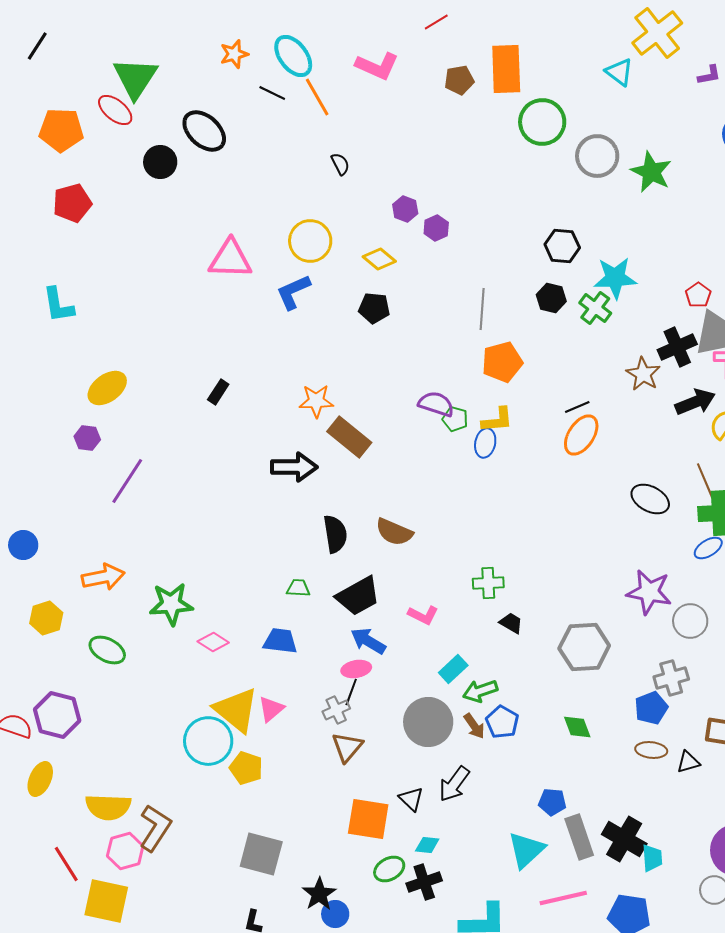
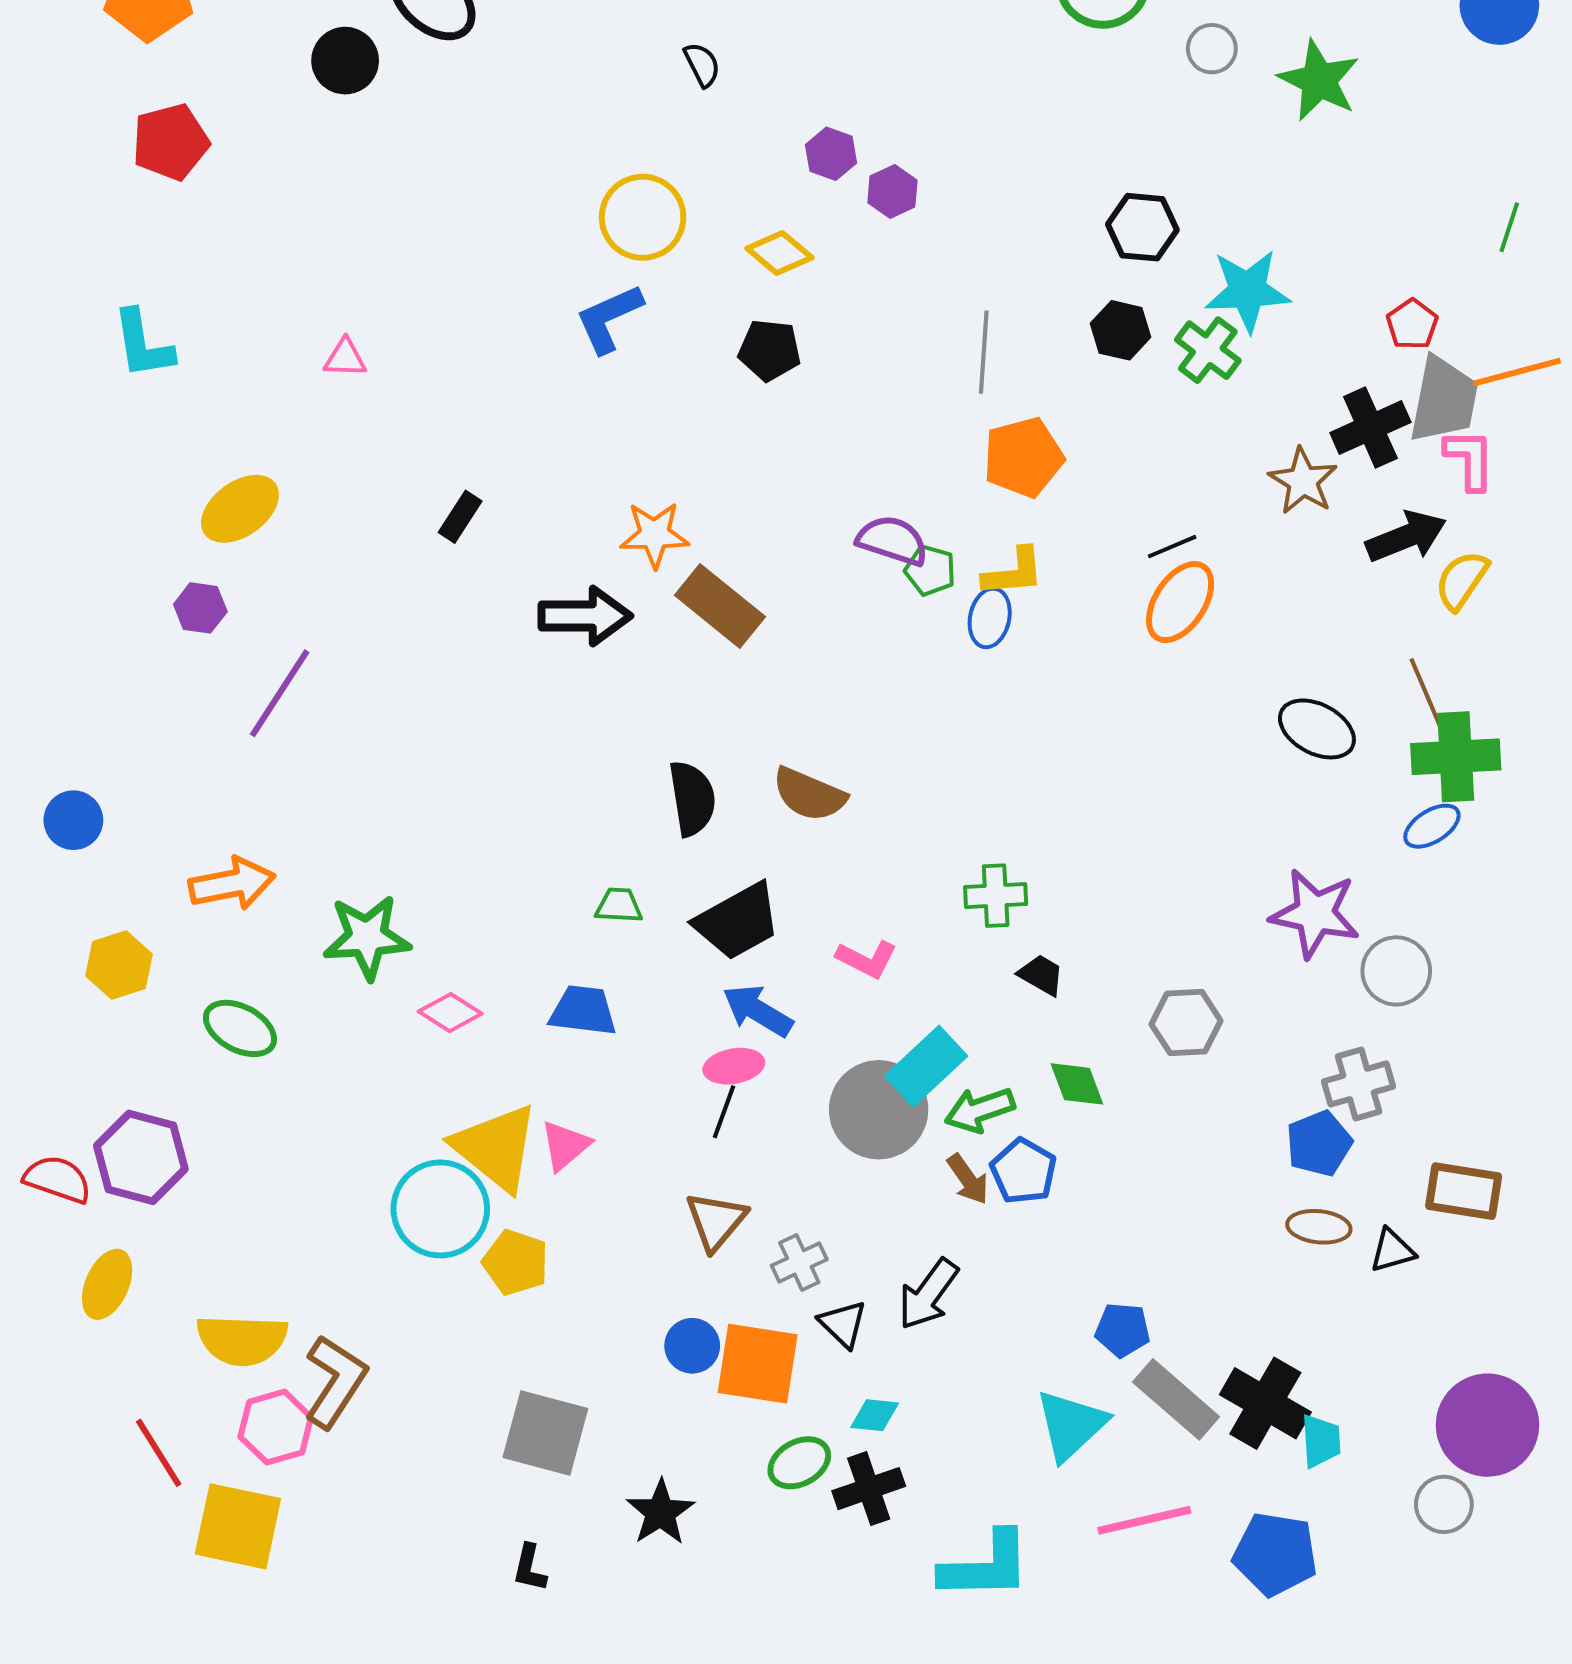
gray circle: (597, 156) -> (1212, 49), size x0.6
pink triangle: (230, 259) -> (345, 358), moved, size x0.5
black arrow: (294, 467) -> (585, 616), moved
gray hexagon: (584, 647) -> (1186, 1022), size x0.7
cyan rectangle: (453, 669) -> (926, 1066), size x1.4
gray cross: (336, 710) -> (799, 1262), moved
gray circle: (428, 722) -> (879, 1110), moved
green diamond: (577, 727) -> (1077, 1084), moved
gray rectangle: (579, 837) -> (1176, 1399), turned -30
blue circle: (335, 914) -> (692, 1346), moved

